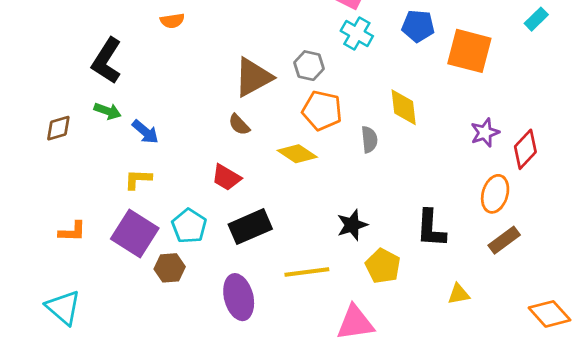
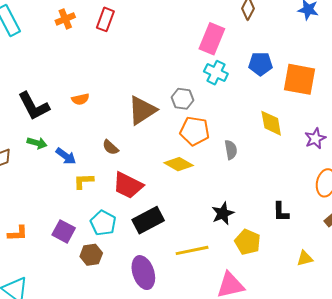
orange semicircle: (172, 21) -> (80, 99), moved
black L-shape: (107, 61) -> (34, 106), turned -56
yellow diamond: (404, 107) -> (271, 123), moved
brown semicircle: (239, 125) -> (110, 147), moved
red trapezoid: (226, 177) -> (128, 185), size x1.4
yellow L-shape: (138, 179) -> (84, 181), moved
black L-shape: (431, 228) -> (281, 212), size x0.7
purple square: (135, 234) -> (64, 231), size x0.7

